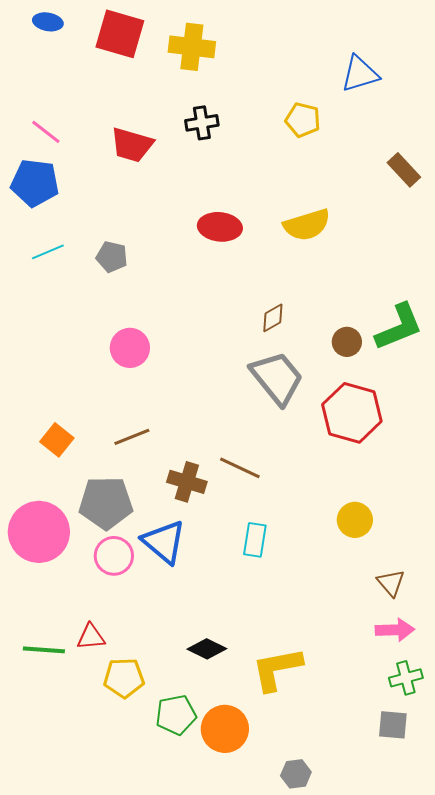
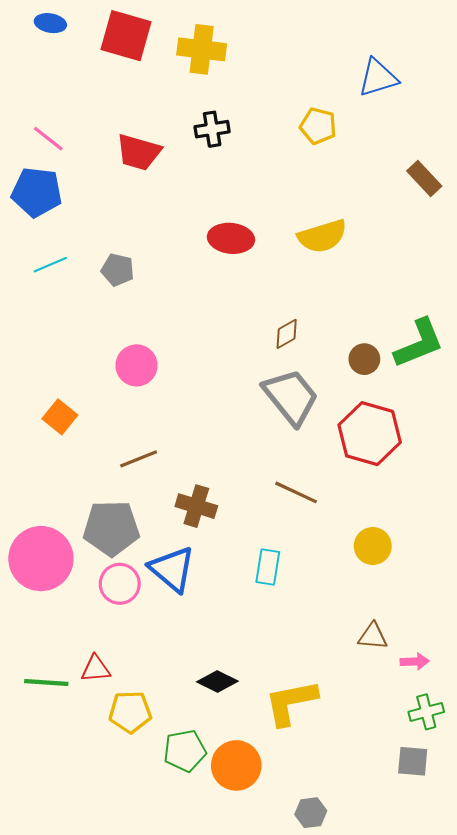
orange square: (57, 440) -> (60, 417), moved
brown line: (240, 468) -> (296, 492), moved
brown triangle: (391, 583) -> (373, 636), moved, turned -44
pink arrow: (395, 630) -> (415, 661), size x0.7

